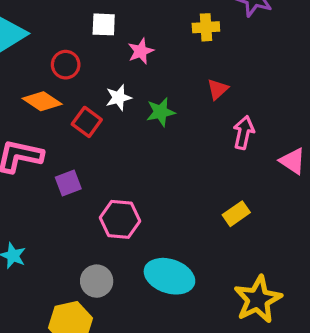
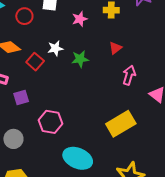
pink star: (141, 51) -> (80, 19), moved
red circle: (66, 65) -> (24, 16), moved
yellow rectangle: (236, 214) -> (121, 124), size x1.8
gray circle: (97, 281) -> (13, 139), moved

